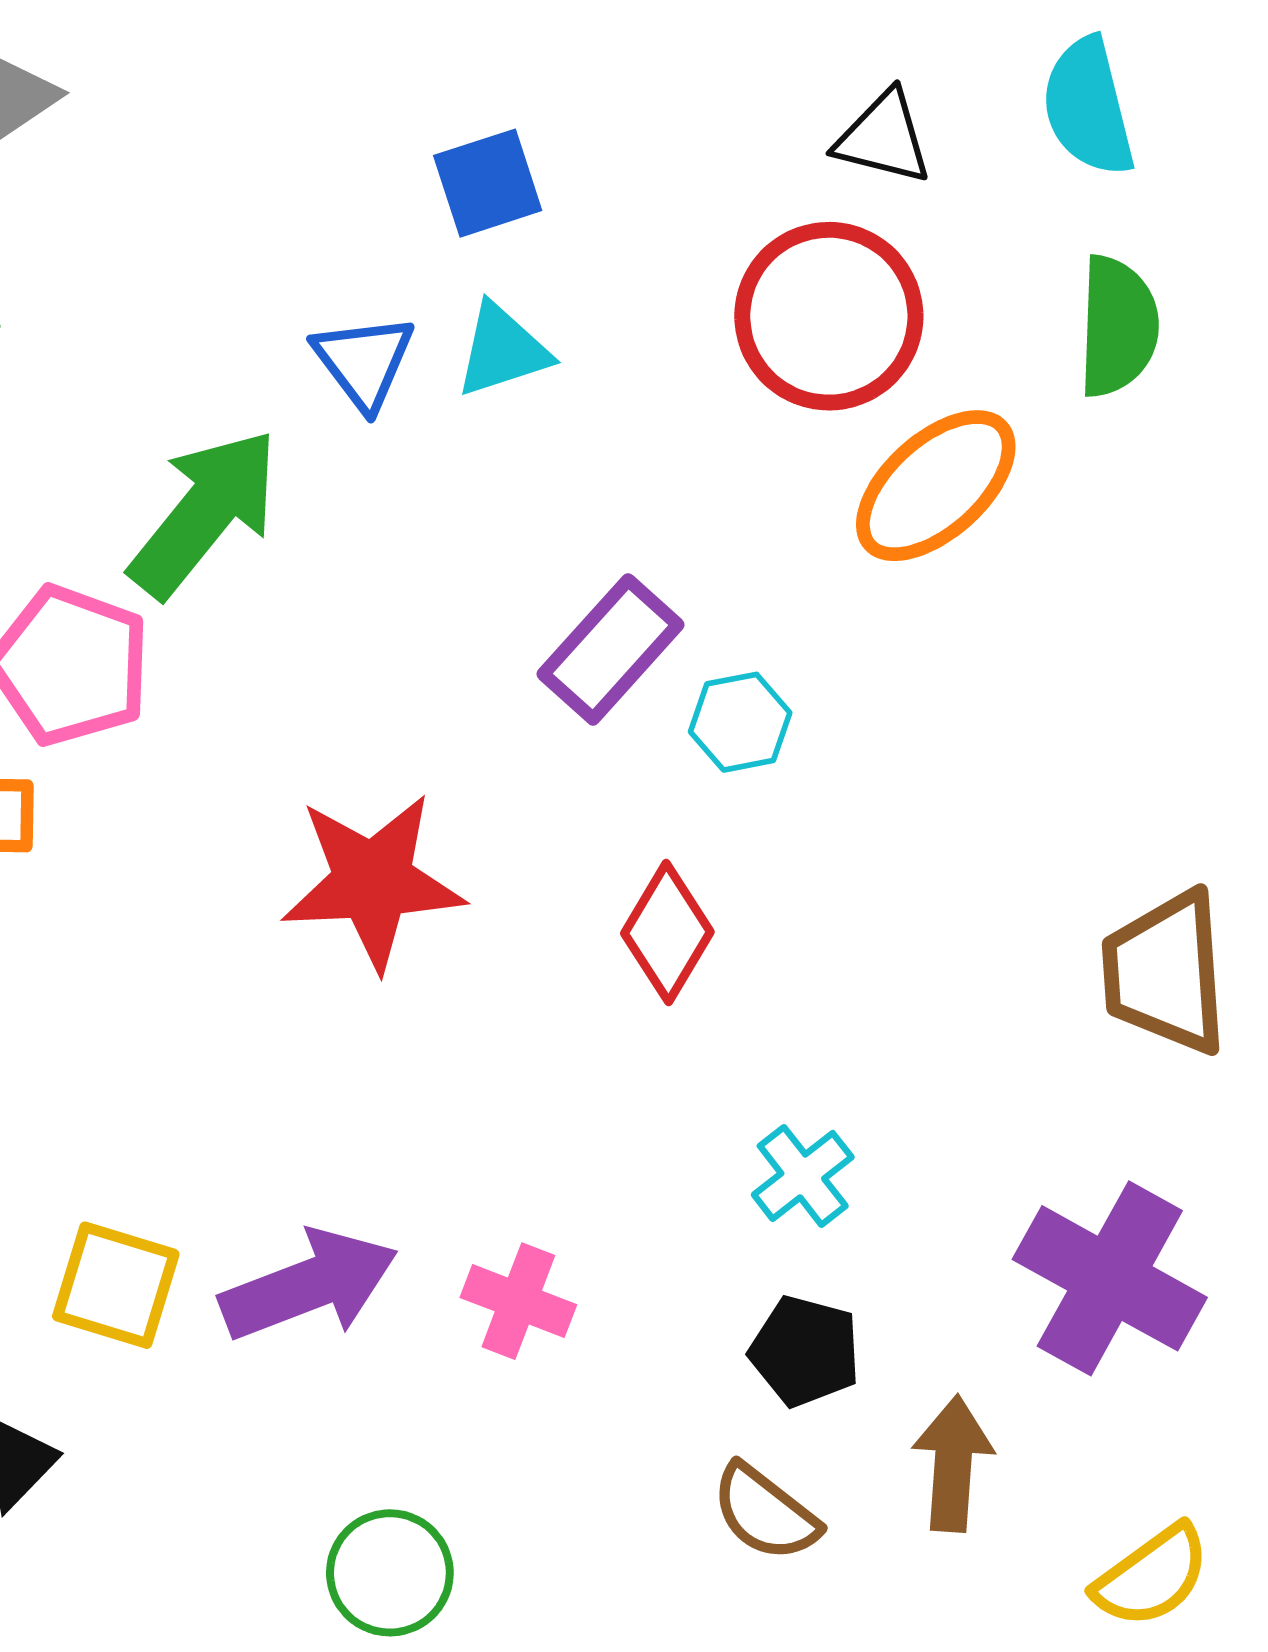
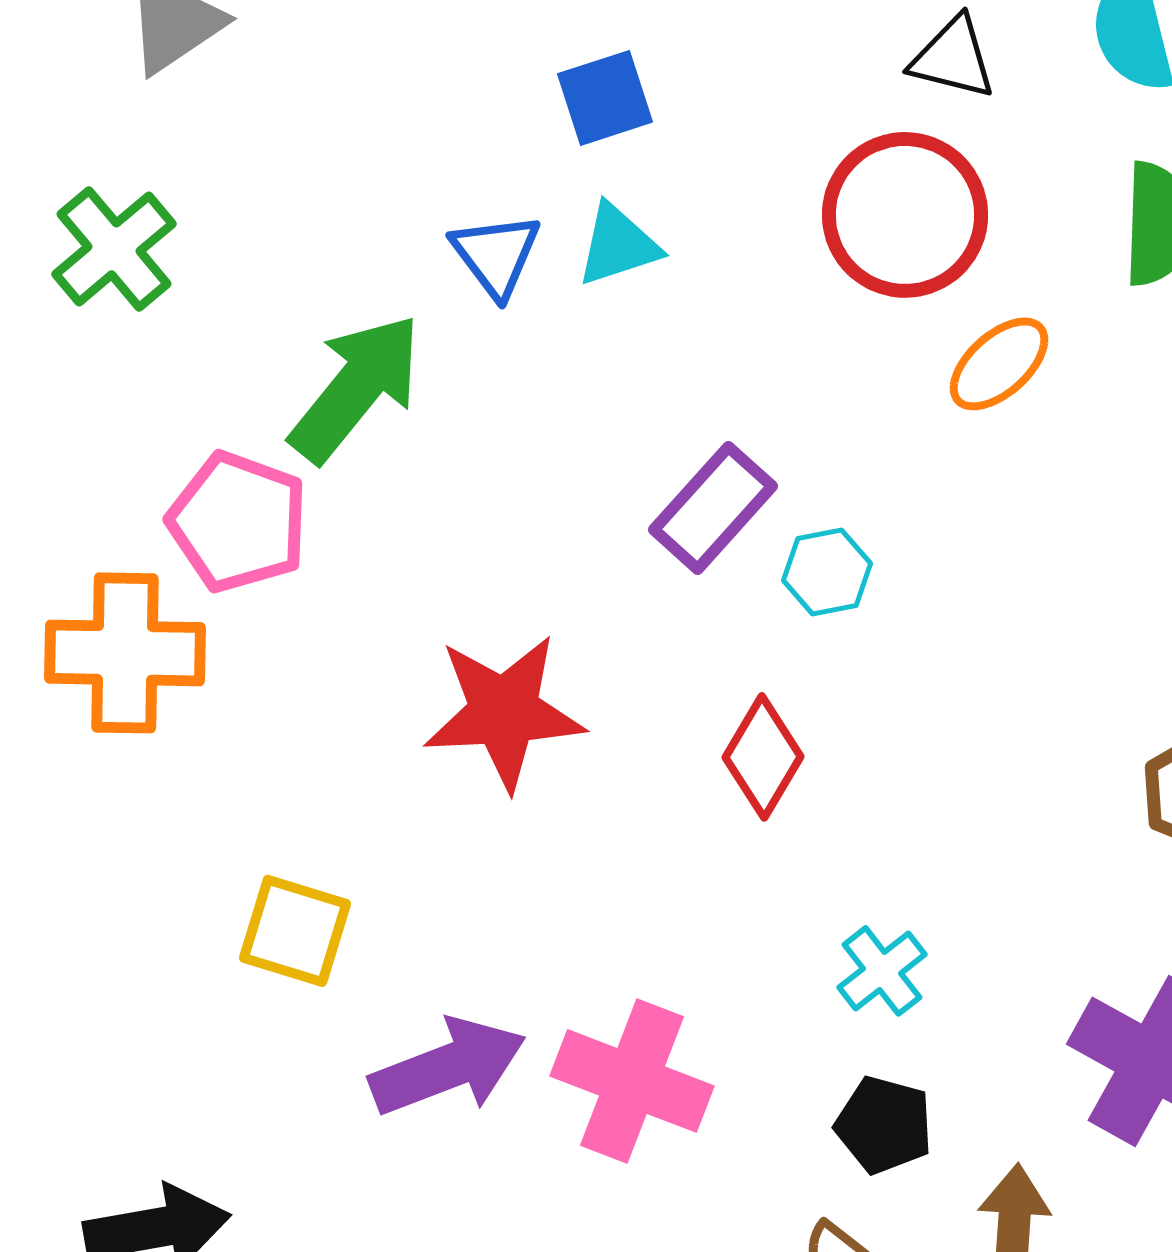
orange ellipse: (936, 486) -> (999, 364), size x0.7
yellow square: (116, 1285) -> (295, 931), moved
pink cross: (518, 1301) -> (632, 1081), size x1.6

